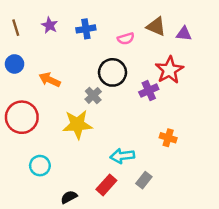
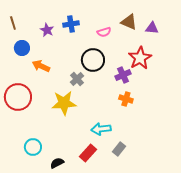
purple star: (50, 25) -> (47, 30), moved
blue circle: (15, 64) -> (22, 48), moved
orange cross: (168, 138) -> (126, 99), moved
cyan circle: (40, 166) -> (33, 147), moved

